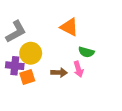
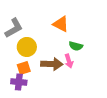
purple cross: (15, 66) -> (19, 82), moved
brown arrow: (59, 73) -> (52, 64), size x1.5

